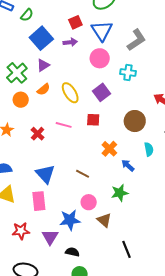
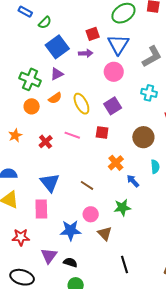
cyan cross: (128, 72) -> (149, 93), moved
green cross: (17, 73) -> (30, 79), turned -30
purple triangle: (50, 237) -> (49, 256), moved

